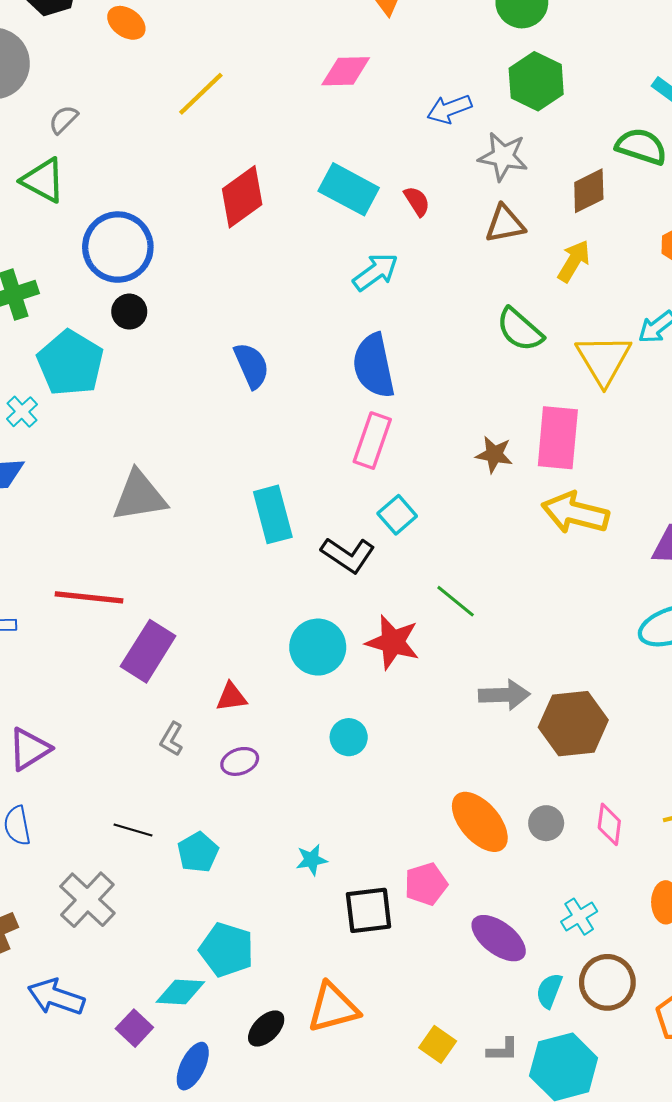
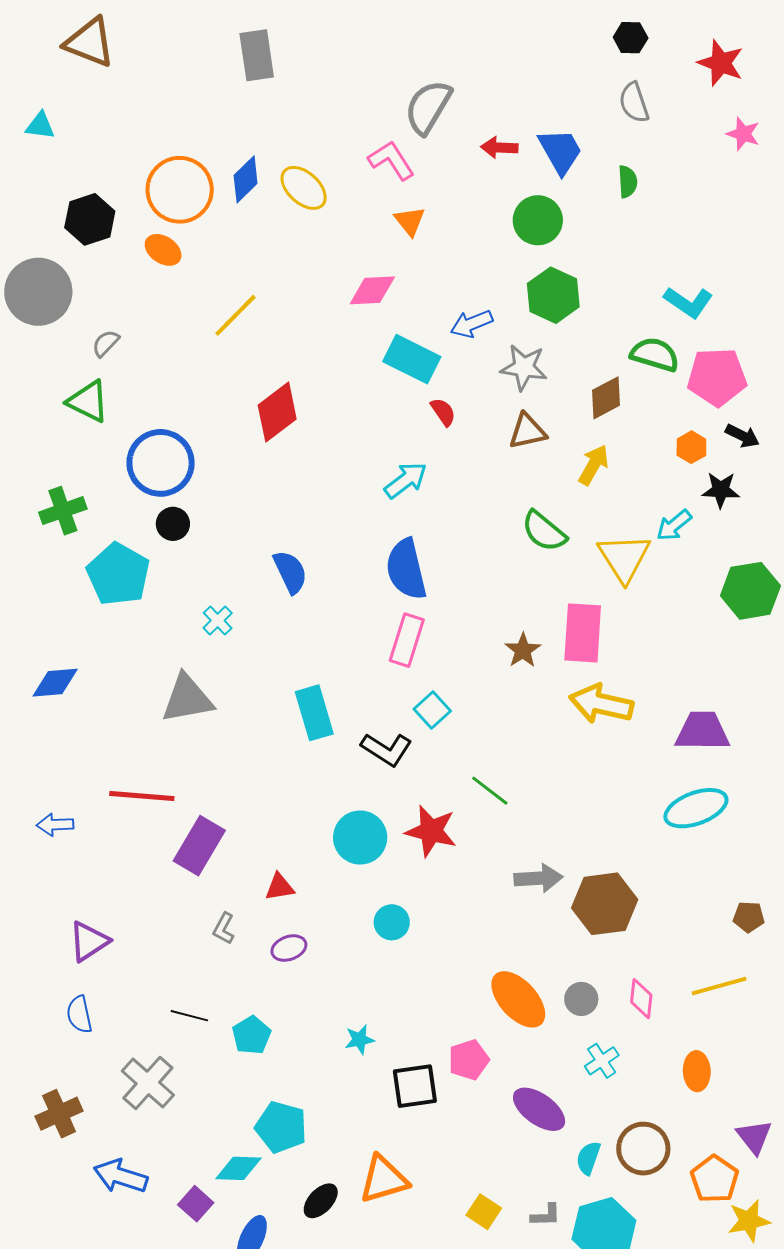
cyan rectangle: (349, 189) -> (412, 359), moved
cyan cross: (22, 412) -> (218, 620), moved
brown star: (494, 454) -> (523, 650), turned 30
cyan cross: (579, 917) -> (602, 1061), moved

